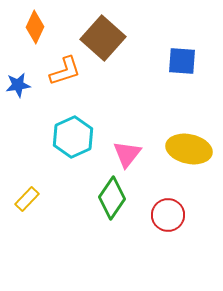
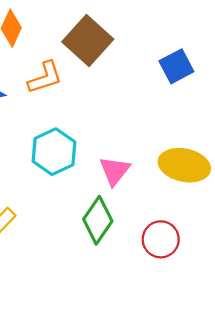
blue square: (182, 61) -> (176, 66), turned -32

